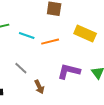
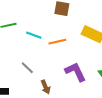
purple L-shape: (69, 71) -> (75, 72), turned 50

